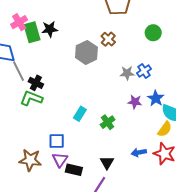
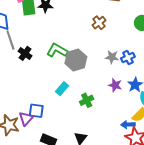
gray hexagon: (86, 52) -> (76, 60), moved
green L-shape: (31, 98) -> (57, 50), moved
blue arrow: (139, 152) -> (128, 125), moved
purple triangle: (60, 160) -> (26, 119), moved

